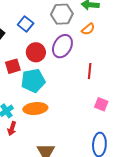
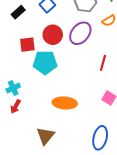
orange ellipse: (35, 109) -> (65, 103), moved

